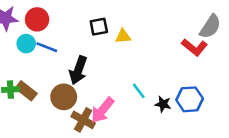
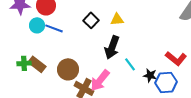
black square: (99, 27) -> (91, 20), moved, turned -35
red L-shape: (194, 47) -> (176, 58), moved
black arrow: (78, 70) -> (112, 47), moved
blue hexagon: (190, 99) -> (166, 82), moved

